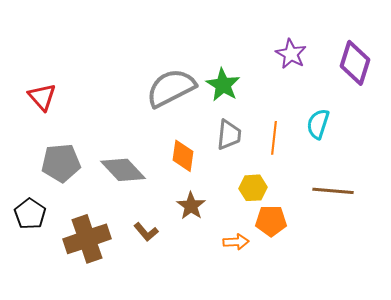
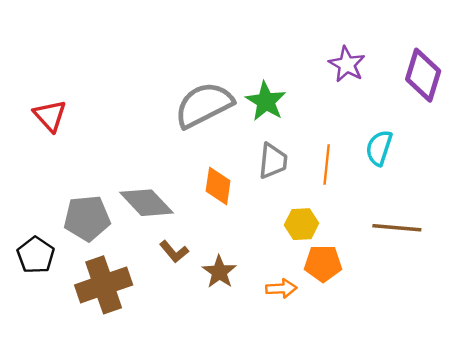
gray pentagon: (61, 163) -> (87, 218), moved
brown star: (191, 206) -> (219, 272), moved
brown L-shape: (146, 232) -> (174, 252), moved

